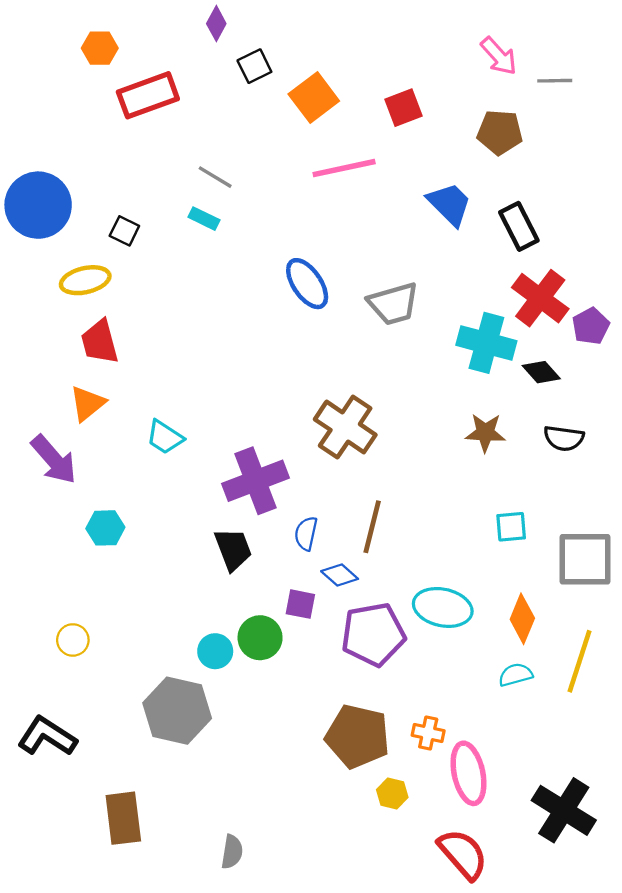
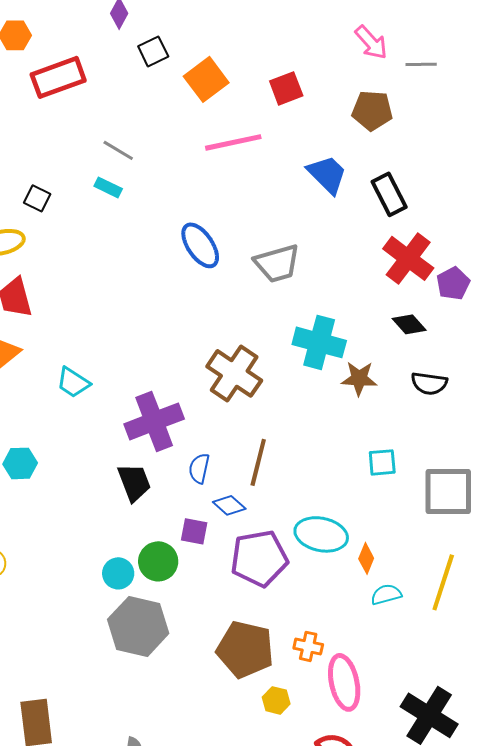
cyan cross: (486, 343) -> (319, 342), moved
orange diamond: (522, 619) -> (366, 558), moved, size x0.7
gray hexagon: (177, 711) -> (138, 626), moved

